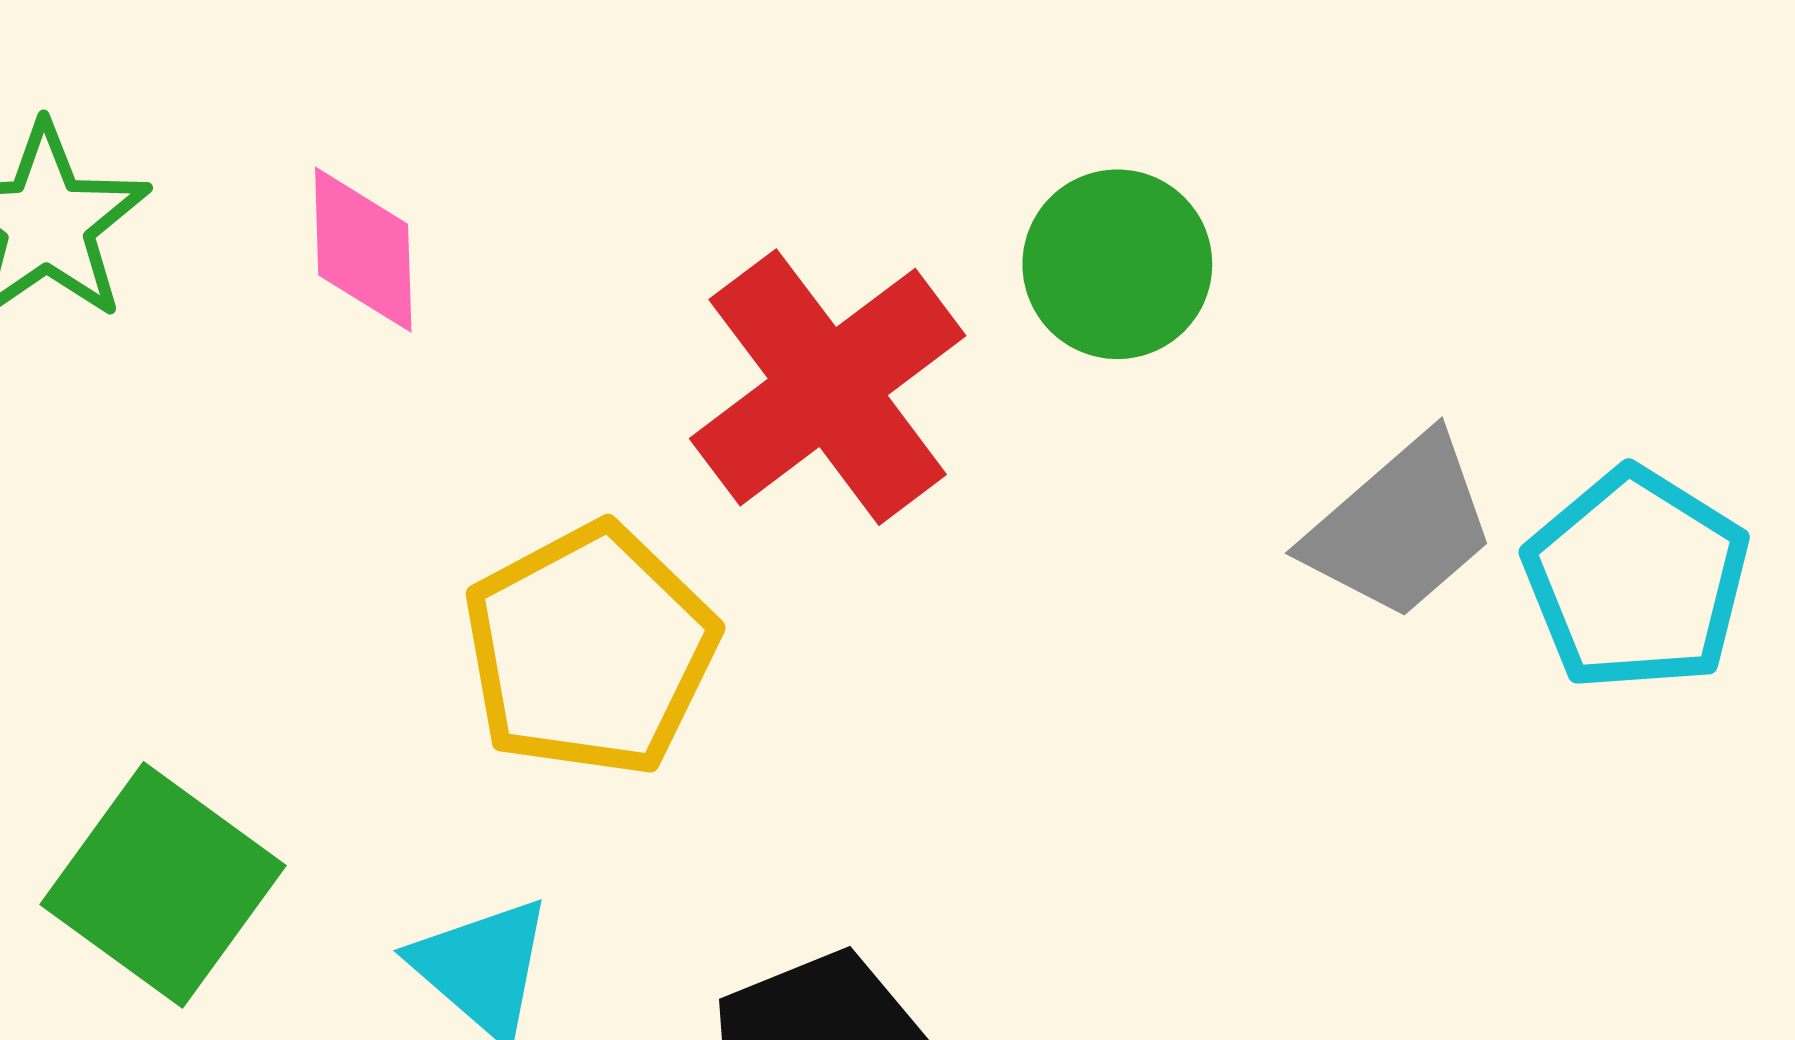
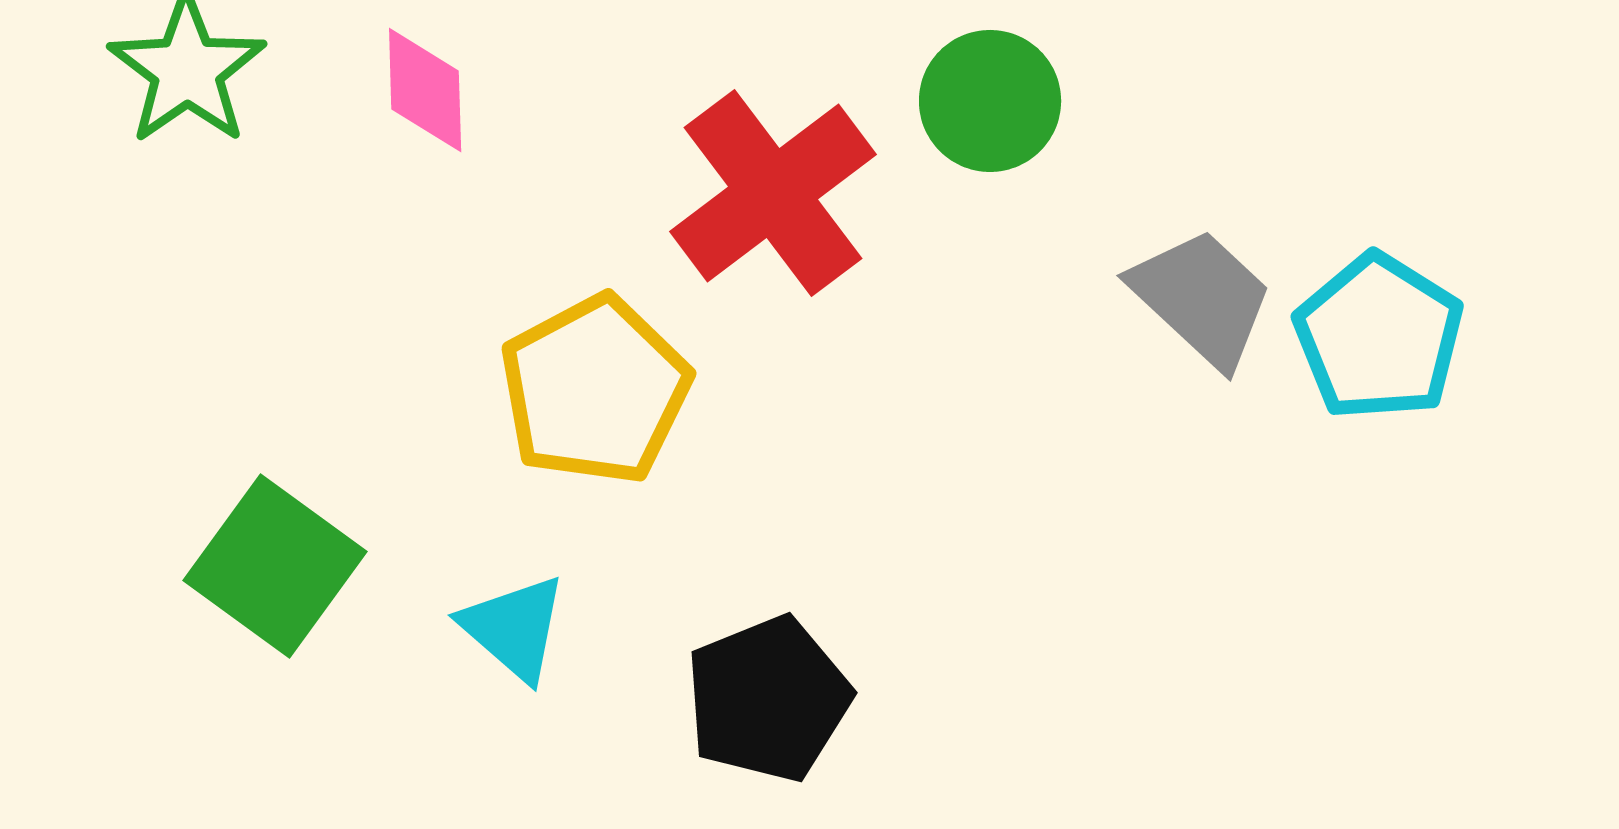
gray trapezoid: (1400, 527) -> (1202, 298), turned -96

